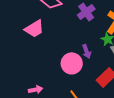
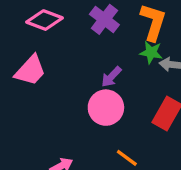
purple arrow: (87, 51) -> (111, 77), moved, turned 80

